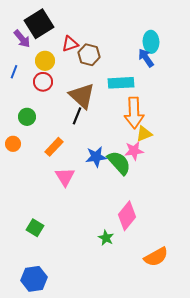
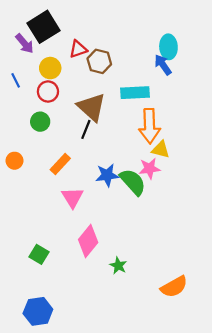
blue line: (14, 72) -> (16, 80), turned -48
green circle: (27, 117) -> (40, 122), moved
yellow triangle: (144, 134) -> (161, 150), turned 36
pink diamond: (127, 216) -> (88, 241), moved

